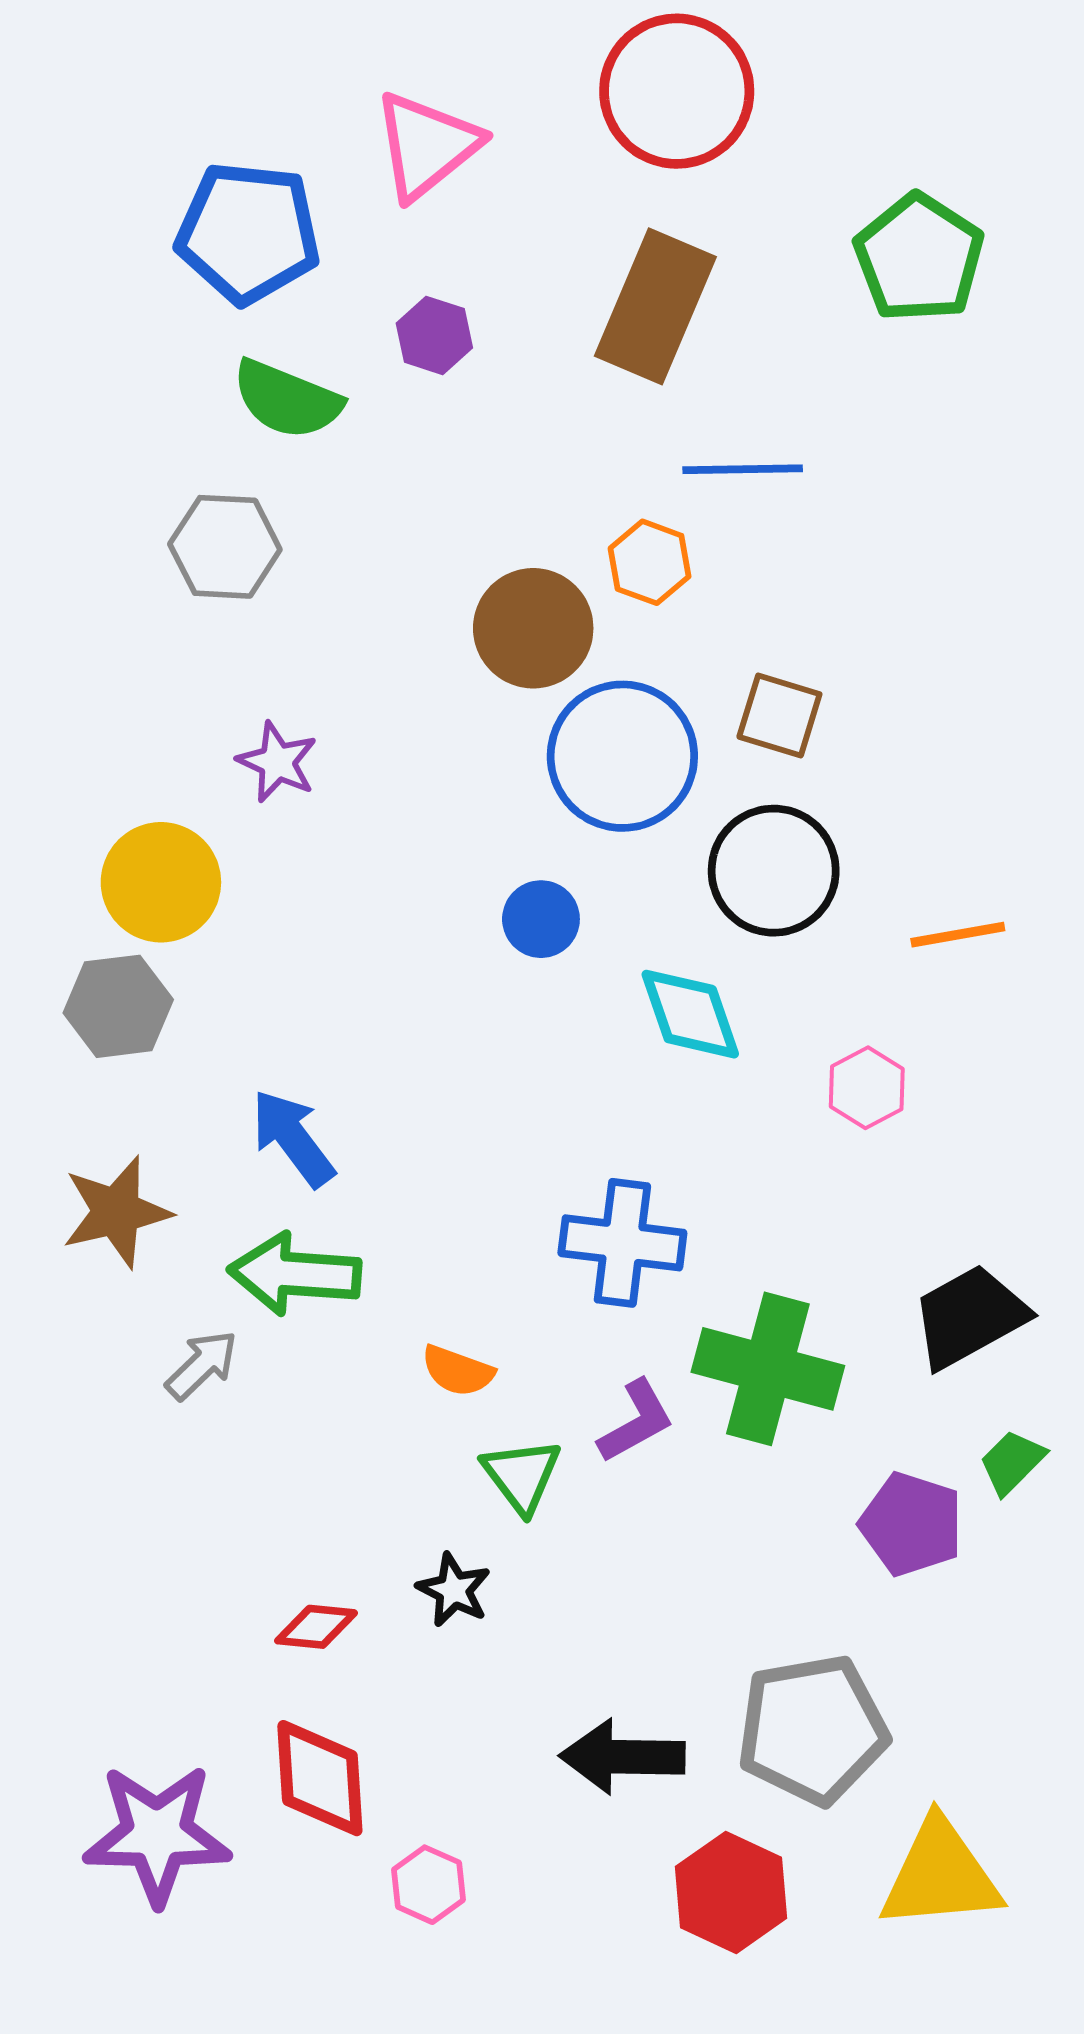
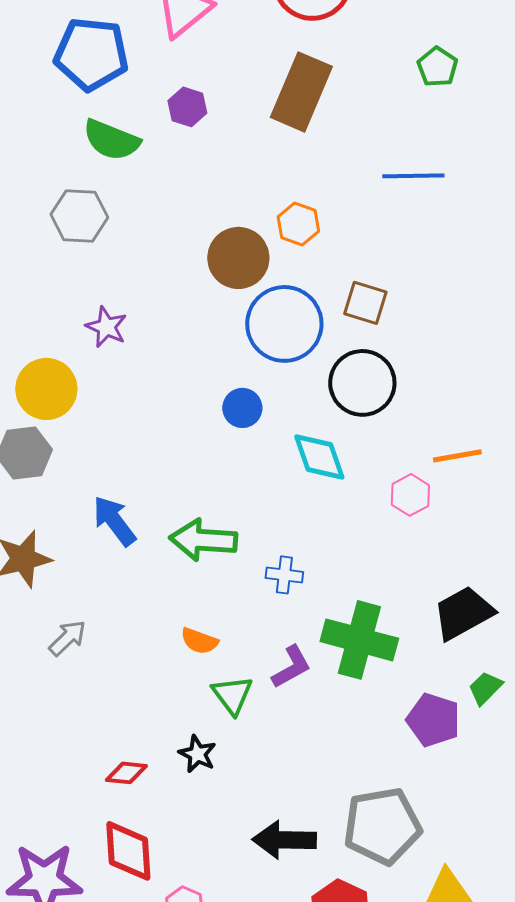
green pentagon: (919, 258) -> (437, 67), size x0.6
blue line: (743, 469) -> (413, 176), moved
orange line: (958, 935) -> (457, 456), moved
blue cross: (622, 1243) -> (284, 575), size x0.6
green arrow: (295, 1274) -> (203, 540), moved

